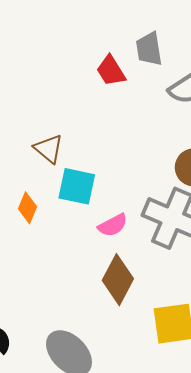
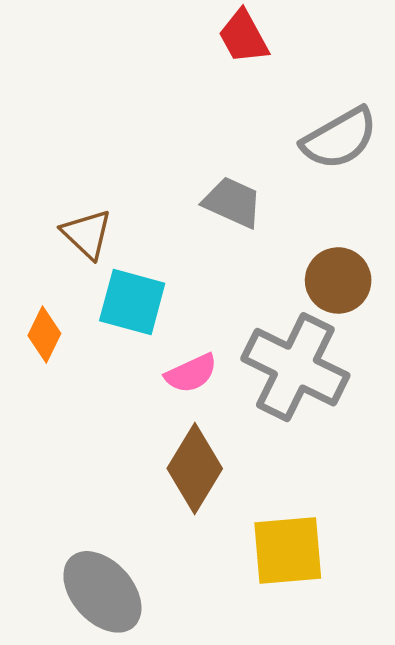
gray trapezoid: (149, 49) -> (233, 202), moved, turned 120
red trapezoid: (111, 71) -> (243, 37), moved

